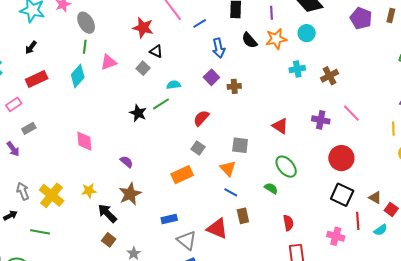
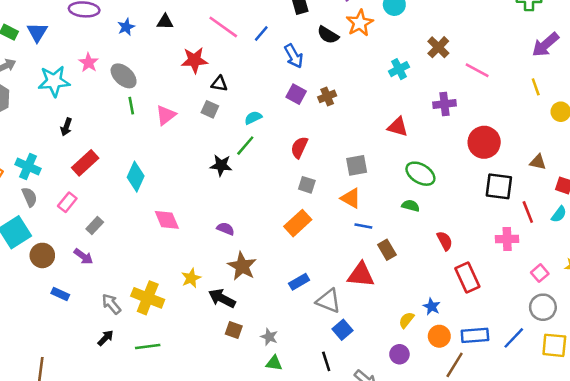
cyan cross: (297, 69) -> (399, 69), moved
cyan diamond: (78, 76) -> (136, 177), moved
pink line: (351, 113) -> (477, 70), moved
brown triangle: (375, 198) -> (538, 162), moved

